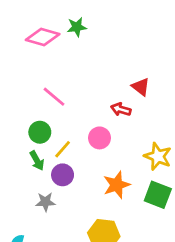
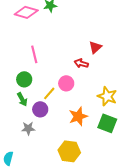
red triangle: (141, 87) -> (95, 47), turned 40
pink line: (54, 97) -> (34, 54), turned 36
yellow line: (63, 149) -> (49, 93), moved

